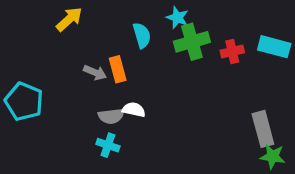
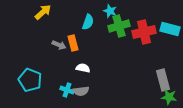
cyan semicircle: (142, 35) -> (88, 22), turned 35
red cross: (232, 51) -> (144, 32), size x1.6
cyan pentagon: (24, 102) -> (30, 80), moved
gray semicircle: (111, 116) -> (81, 91), moved

